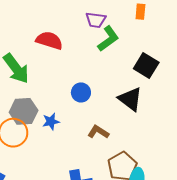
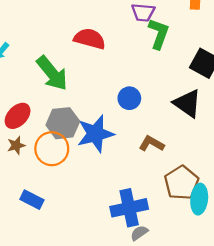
green L-shape: (108, 39) -> (159, 34), turned -32
blue star: (51, 121) -> (95, 134), size x1.8

